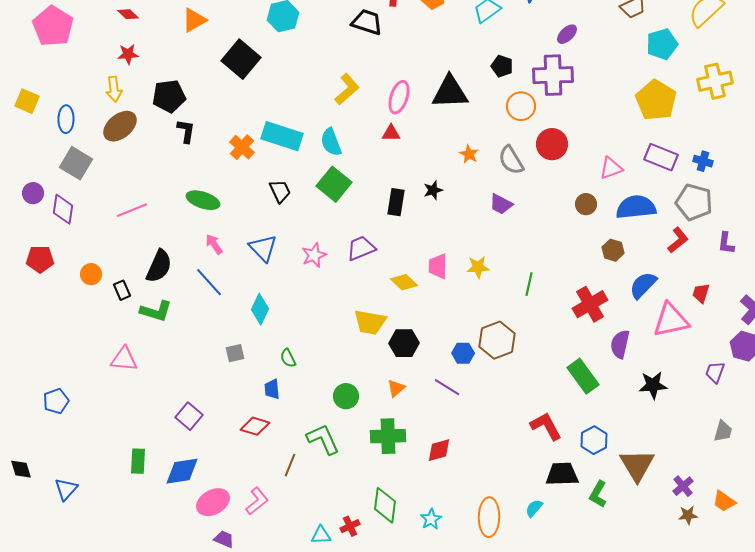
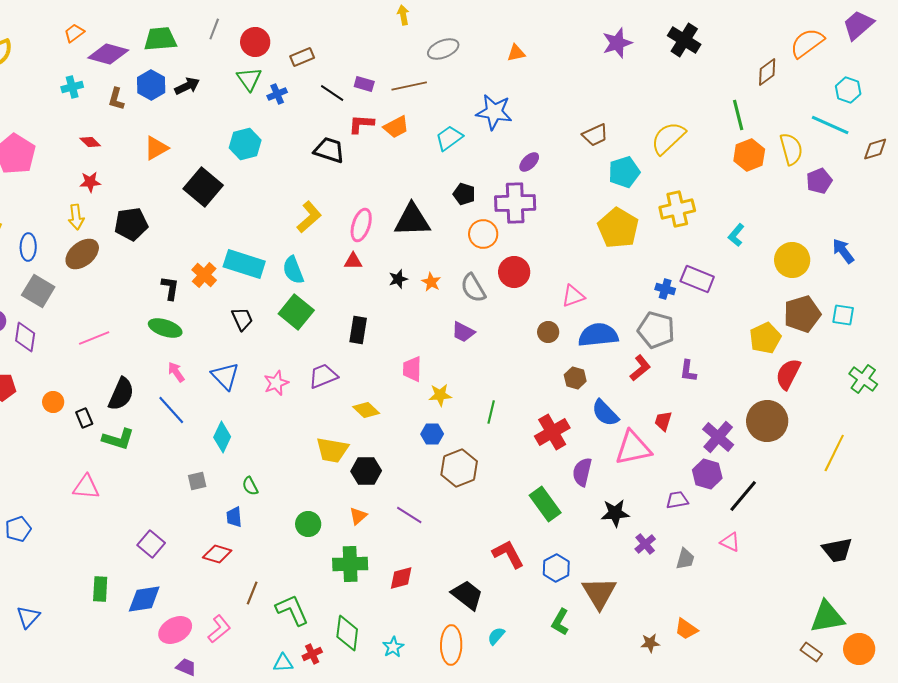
black L-shape: (186, 131) -> (170, 288), moved
purple rectangle: (661, 157) -> (697, 279), moved
black star: (433, 190) -> (398, 279), moved
pink trapezoid: (438, 266) -> (412, 369), moved
blue semicircle: (643, 285) -> (605, 413), turned -88
blue hexagon: (463, 353) -> (432, 434), moved
purple trapezoid: (715, 372) -> (677, 500), turned 60
green L-shape: (323, 439) -> (292, 610), moved
black trapezoid: (562, 474) -> (467, 595), moved, turned 40
purple cross: (683, 486) -> (645, 544), moved

